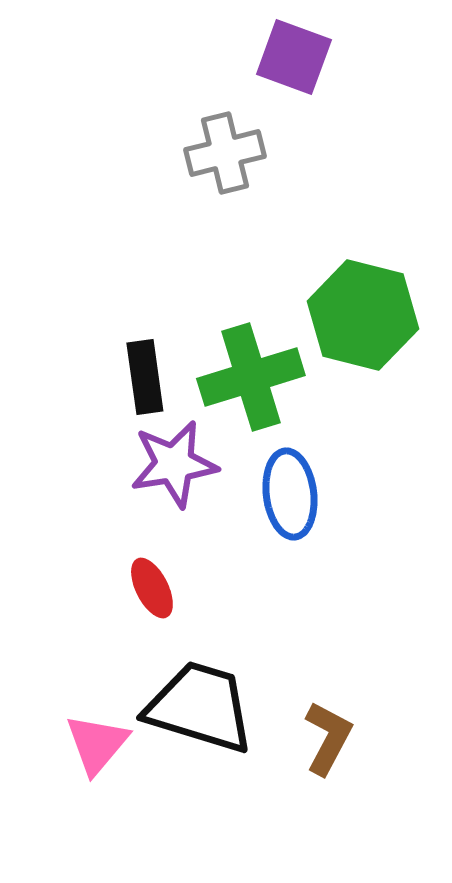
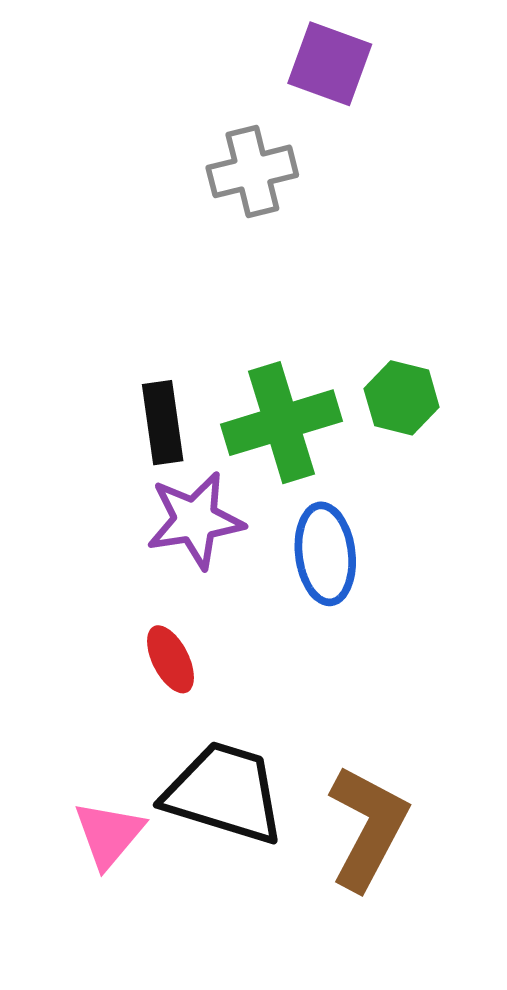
green hexagon: (363, 315) -> (402, 398), moved, size x0.6
brown L-shape: (328, 738) -> (368, 828), size x1.5

